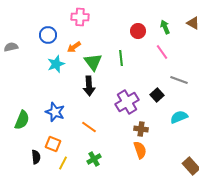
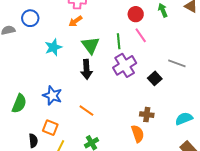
blue circle: (48, 35) -> (30, 18), moved
orange arrow: (74, 47) -> (75, 21), moved
pink line: (162, 52) -> (141, 35), moved
purple cross: (127, 102) -> (125, 65), moved
cyan semicircle: (179, 117) -> (184, 119), moved
brown cross: (141, 129) -> (147, 115), moved

